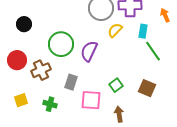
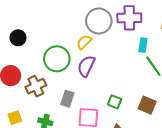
yellow semicircle: (115, 30) -> (84, 42), moved
green square: (116, 85) -> (115, 102), turned -32

